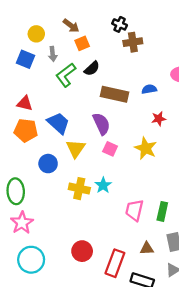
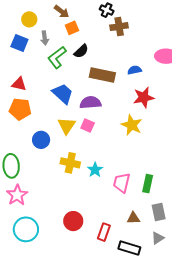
red star: (159, 119) -> (144, 97), size x1.5
blue trapezoid: (58, 123) -> (63, 94), moved
purple semicircle: (101, 124) -> (90, 103), turned -70
pink square: (110, 149) -> (88, 125), moved
cyan star: (103, 185) -> (95, 170), moved
red rectangle: (115, 263) -> (104, 232), size x0.7

